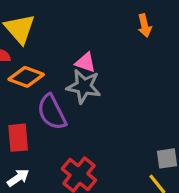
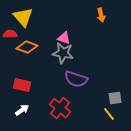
purple semicircle: (52, 112) -> (76, 79), moved, turned -45
red rectangle: (18, 138) -> (22, 85), turned -72

